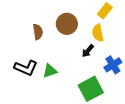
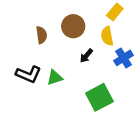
black arrow: (88, 51) -> (86, 56), moved
blue cross: (113, 65) -> (124, 58), moved

